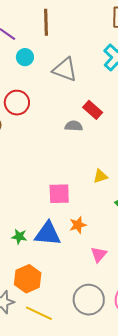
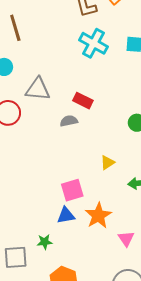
gray triangle: (65, 70) -> (38, 89), moved
orange star: (78, 225) -> (98, 216), size x1.5
blue triangle: (48, 234) -> (66, 215), moved, size x0.7

